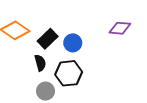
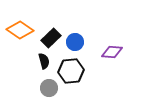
purple diamond: (120, 28) -> (112, 52), moved

